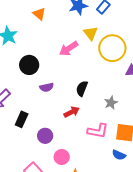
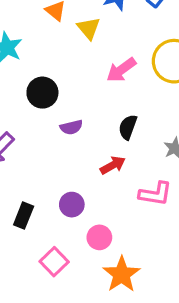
yellow triangle: (91, 33) -> (89, 28), moved
pink arrow: (69, 49) -> (121, 70), moved
black rectangle: (22, 119) -> (24, 215), moved

